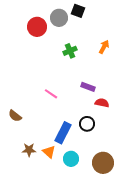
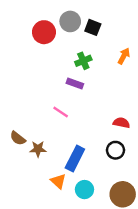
black square: (78, 11) -> (93, 27), moved
purple rectangle: (88, 87) -> (75, 83), moved
black circle: (87, 124) -> (115, 150), moved
brown star: (29, 150) -> (38, 149), moved

